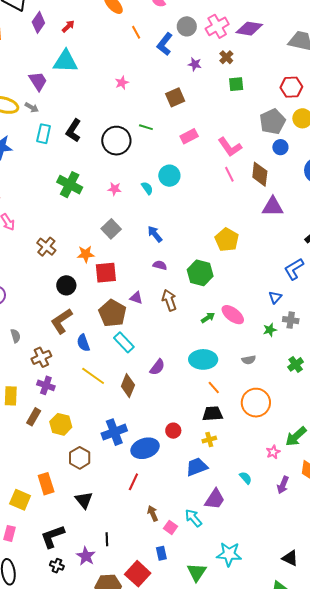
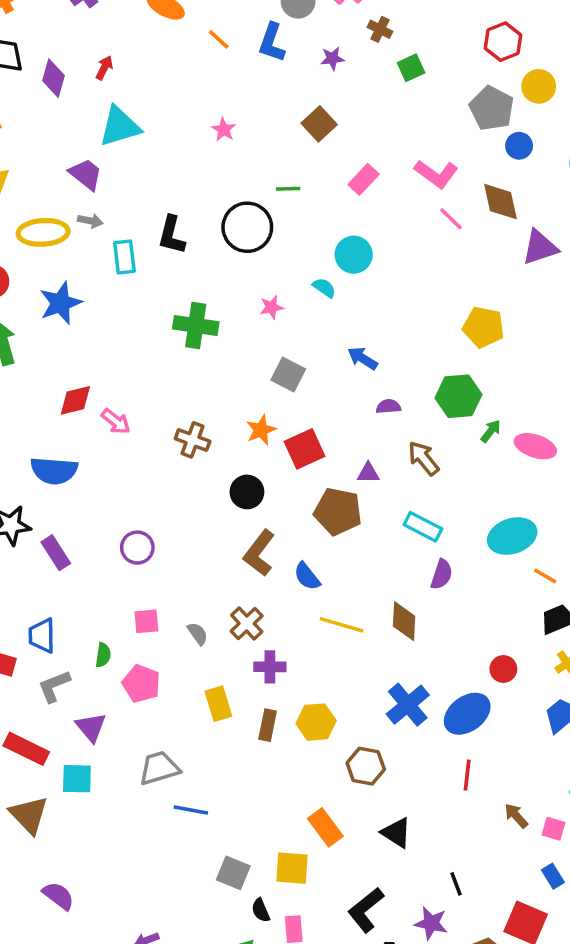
green arrow: (208, 318) -> (491, 431), moved
gray semicircle: (16, 336) -> (198, 634), moved
cyan rectangle: (124, 342) -> (423, 527), moved

